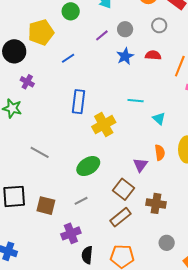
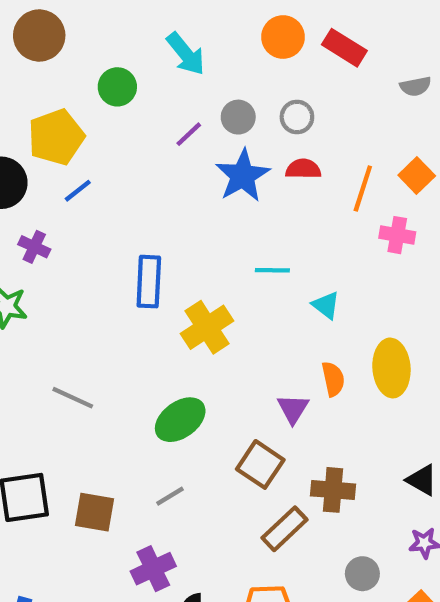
gray circle: (159, 25) -> (297, 117), moved
blue star: (125, 56) -> (243, 176), size x1.4
blue line: (68, 58) -> (78, 191), moved
brown rectangle: (120, 217) -> (284, 529), moved

